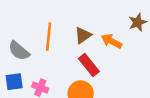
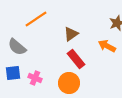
orange line: (49, 37) -> (36, 19), moved, turned 50
orange arrow: (111, 41) -> (107, 46), moved

